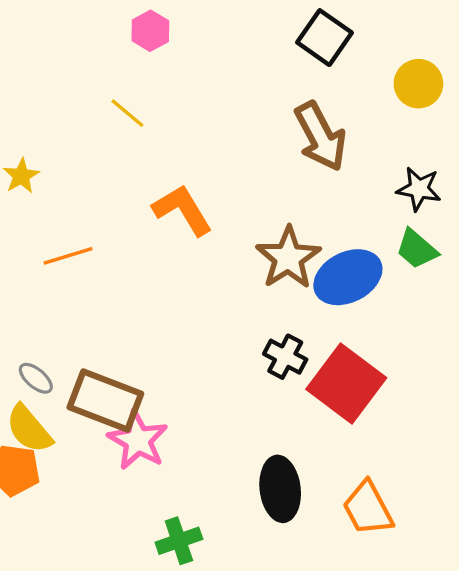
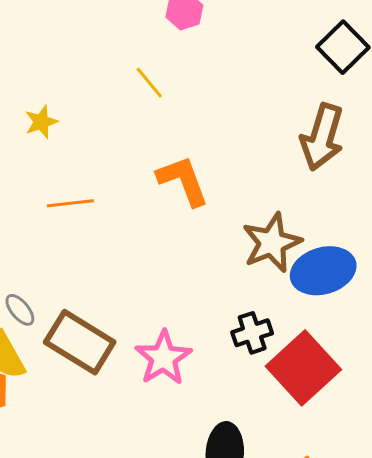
brown arrow: (320, 136) -> (322, 137), turned 34
black cross: (285, 357) -> (252, 333), turned 33
pink star: (138, 440) -> (163, 358), moved

